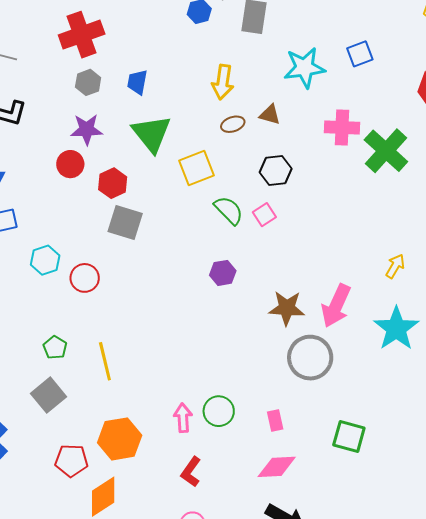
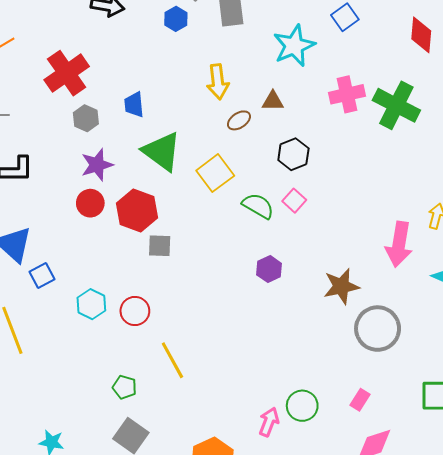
red hexagon: (113, 183) -> (137, 210), size x1.4
gray square: (125, 223) -> (160, 246), size x0.7
pink arrow: (336, 306) -> (399, 244), moved
yellow line: (105, 361) -> (172, 360), moved
pink arrow: (183, 418) -> (269, 422), turned 40
pink rectangle: (275, 421) -> (360, 400), turned 60

